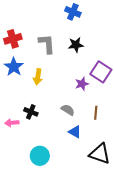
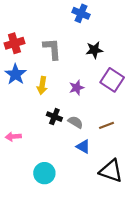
black star: (76, 45) -> (94, 50), moved
purple star: (82, 84) -> (77, 88), moved
black cross: (31, 112) -> (54, 117), moved
brown line: (96, 113) -> (107, 125), turned 64

